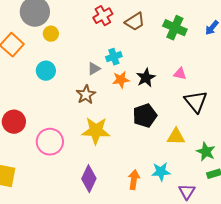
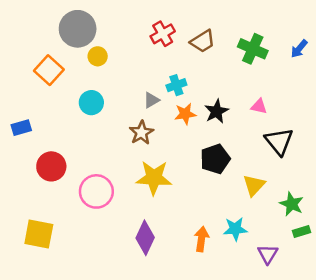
yellow triangle: (176, 137) -> (254, 185), turned -48

